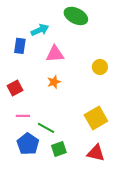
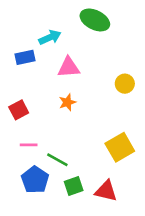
blue rectangle: (20, 46) -> (25, 57), turned 70
red triangle: (96, 153) -> (106, 191), moved

